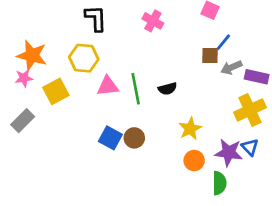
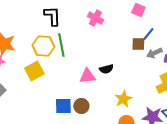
pink triangle: (108, 86) -> (87, 76), moved
green line: (136, 89) -> (61, 45), moved
yellow square: (56, 91) -> (34, 71), moved
blue square: (110, 138) -> (63, 106), turned -30

